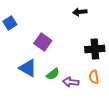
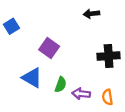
green semicircle: (53, 74) -> (61, 85), turned -32
orange semicircle: (94, 77) -> (107, 97), moved

